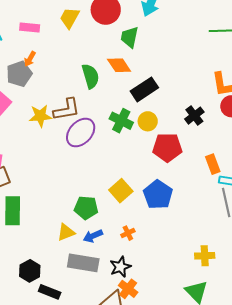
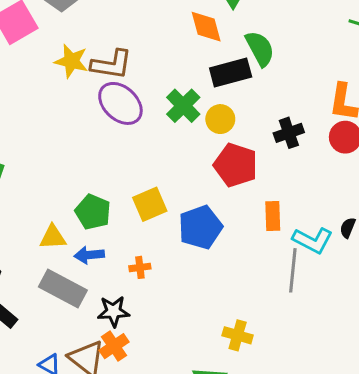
green semicircle: (90, 76) -> (260, 49), moved, turned -30
purple ellipse: (81, 133) -> (120, 103), turned 72
orange rectangle: (213, 164) -> (273, 216), moved

